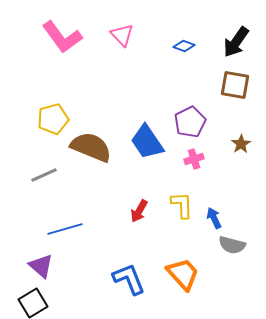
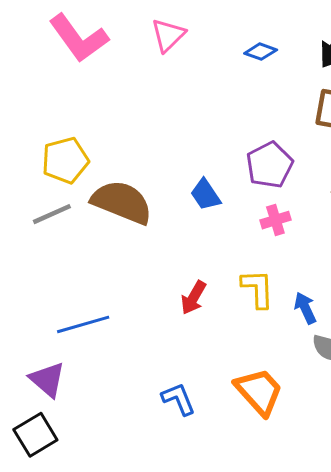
pink triangle: (122, 35) -> (168, 35), turned 30
blue trapezoid: (147, 142) -> (205, 195), size x0.6
gray line: (44, 175) -> (52, 214), moved
blue L-shape: (129, 279) -> (179, 399), size x0.7

